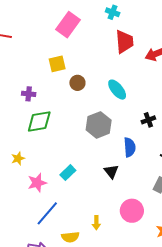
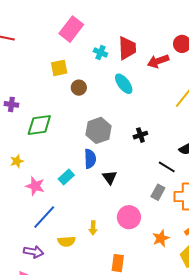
cyan cross: (113, 12) -> (100, 52), moved
cyan ellipse: (117, 90) -> (124, 84), moved
purple cross: (29, 94) -> (11, 104), moved
black cross: (148, 120) -> (140, 135), moved
blue semicircle: (130, 147) -> (90, 159), moved
pink star: (37, 183) -> (35, 186), turned 30

